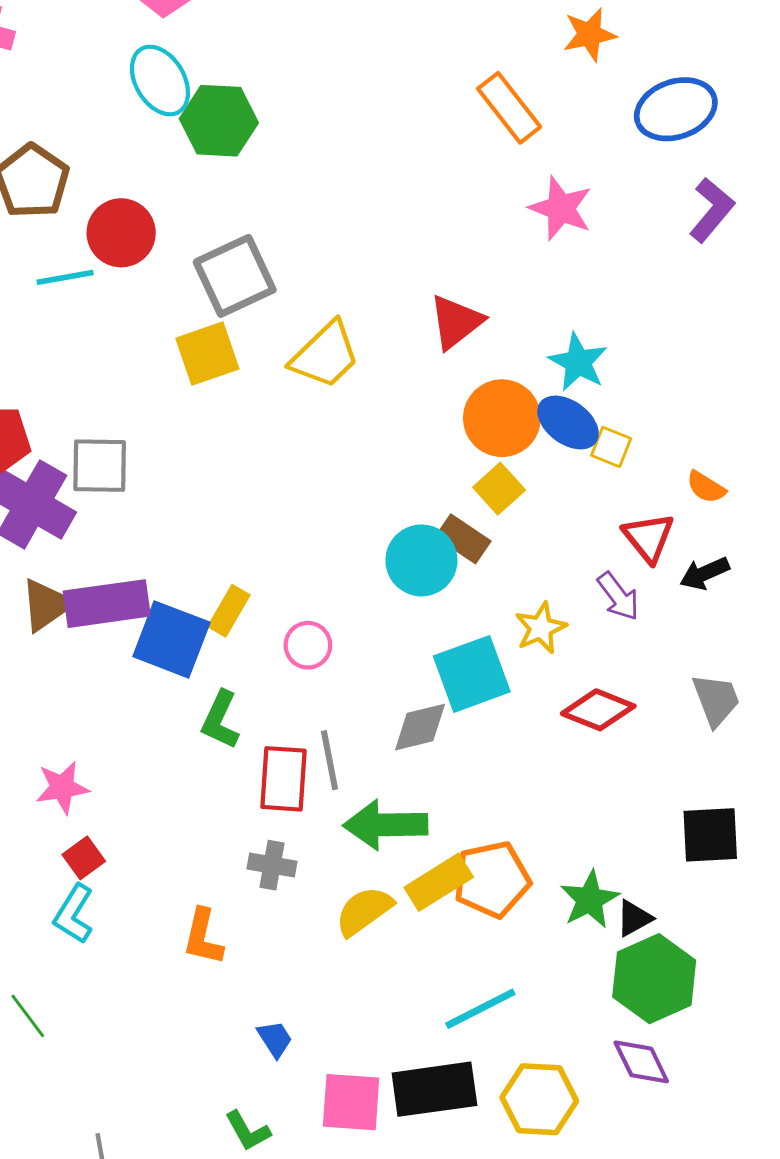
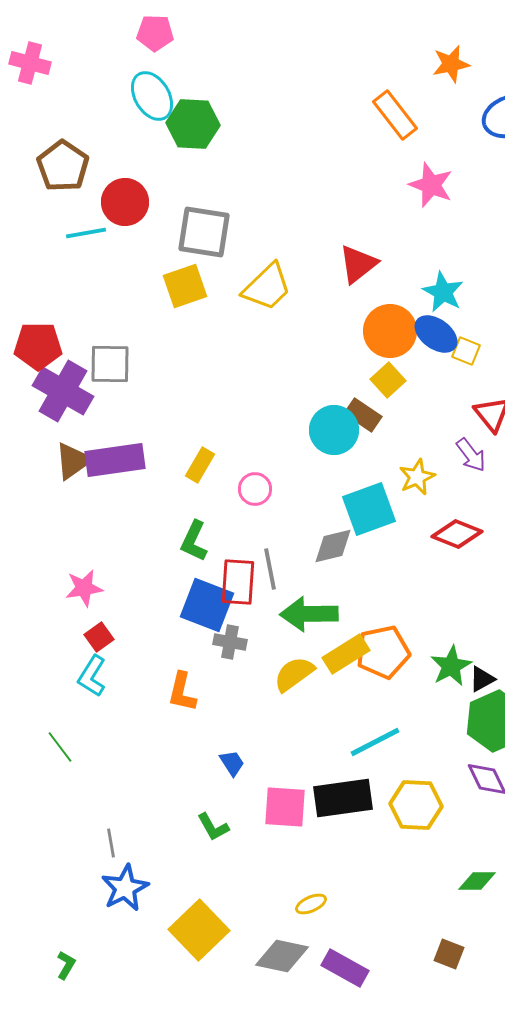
gray square: (235, 276) -> (204, 232), turned 34
blue square: (171, 639) -> (207, 605), moved

